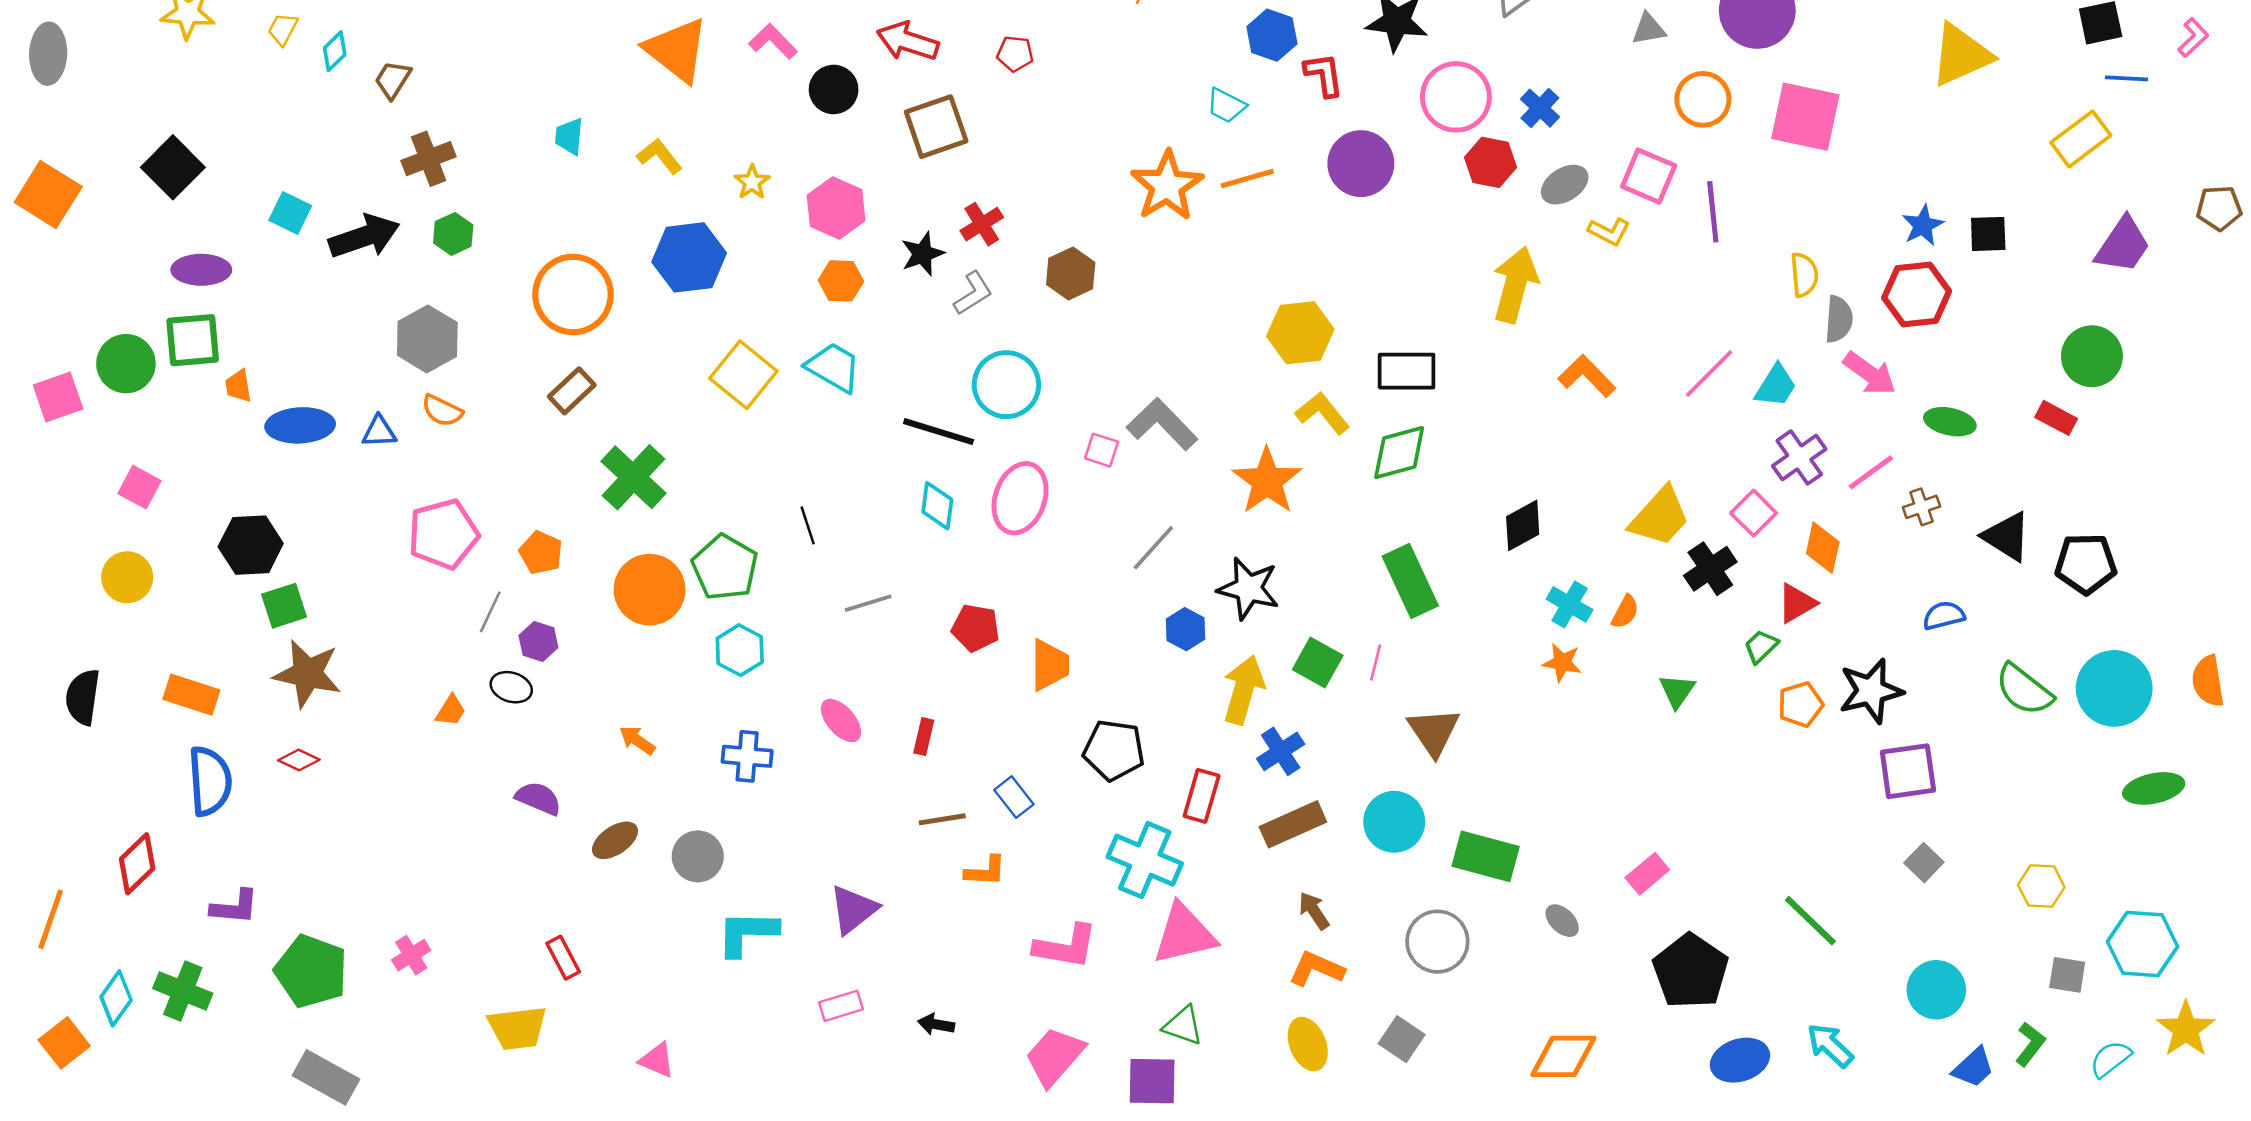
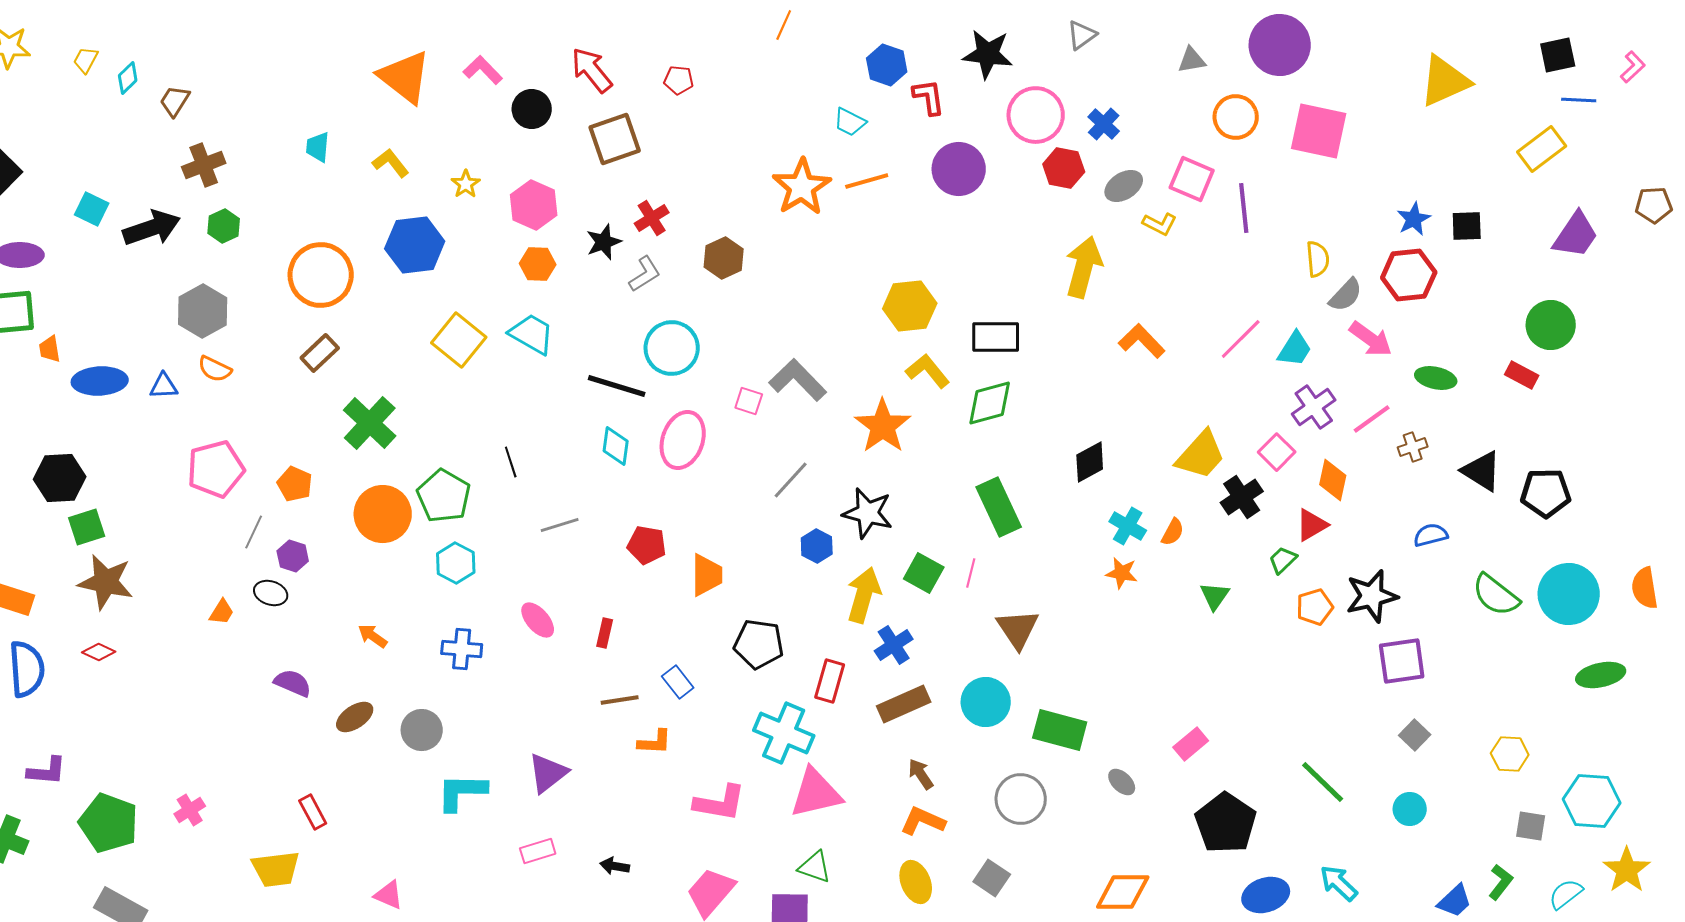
red arrow: (908, 41) -> (592, 70), turned 33
gray semicircle: (1839, 319) -> (1346, 295), turned 39
cyan circle: (1936, 990) -> (1410, 809), moved, size x0.7

